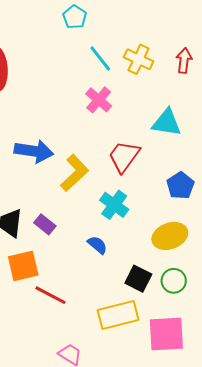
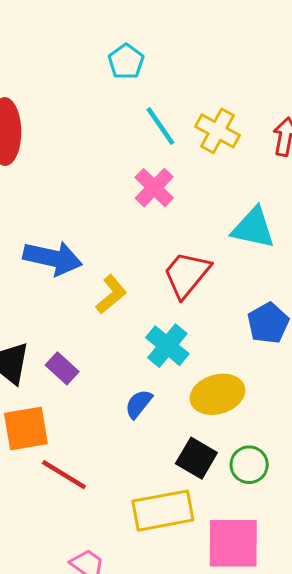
yellow L-shape: (74, 173) -> (111, 294), size x0.7
yellow ellipse: (170, 236) -> (217, 394), moved
blue semicircle: (97, 245) -> (139, 404), turned -95

